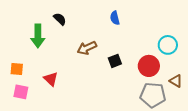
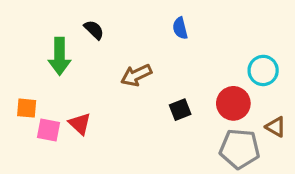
black square: (115, 61) -> (180, 110), moved
pink square: (21, 92) -> (49, 130), moved

